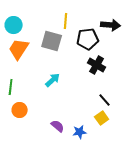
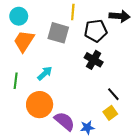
black cross: (97, 65) -> (94, 60), moved
cyan arrow: (53, 80) -> (45, 73), moved
orange circle: (20, 110) -> (40, 105), moved, size x1.6
purple semicircle: (58, 126) -> (64, 121), size x1.5

